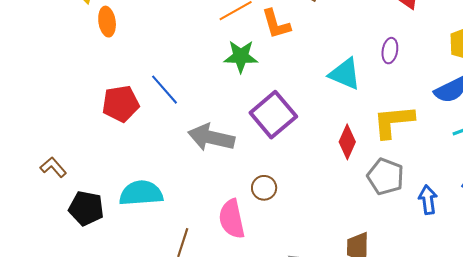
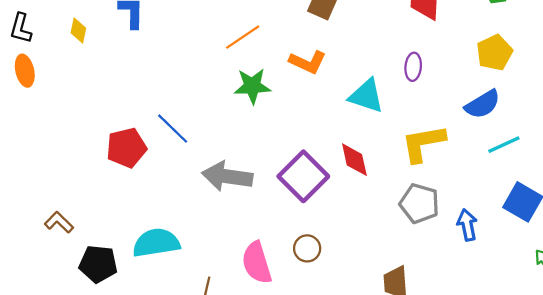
orange ellipse: (107, 22) -> (25, 71), moved
orange L-shape: (276, 24) -> (308, 62), moved, turned -44
purple square: (273, 115) -> (303, 176), moved
red diamond: (347, 142) -> (354, 160), moved, turned -32
brown circle: (264, 188) -> (307, 248), moved

